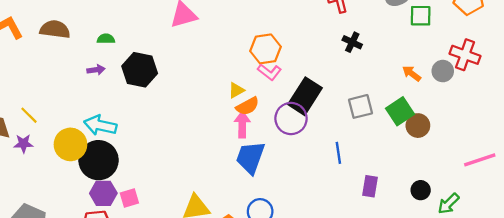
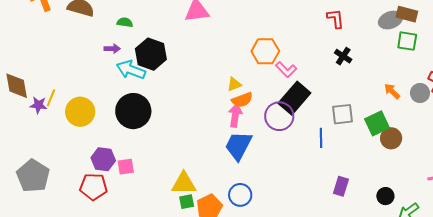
pink L-shape: (270, 72) -> (286, 70), moved
yellow line: (29, 115) -> (51, 98), moved, turned 60
cyan arrow: (100, 125) -> (131, 70), moved
blue line: (338, 153) -> (321, 138), moved
black circle: (99, 160) -> (133, 111), moved

